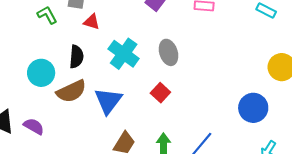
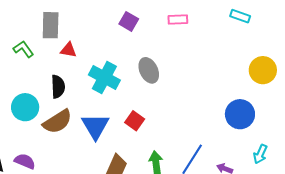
red square: (160, 93) -> (135, 121), moved

